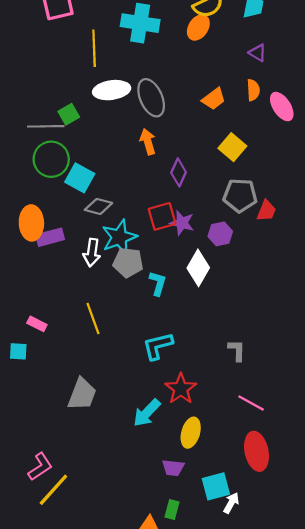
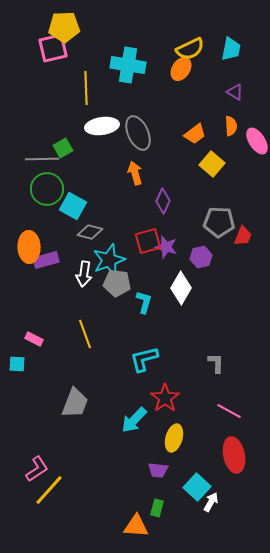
yellow square: (232, 147) -> (212, 164), moved
cyan square: (216, 486) -> (197, 487), turned -32

